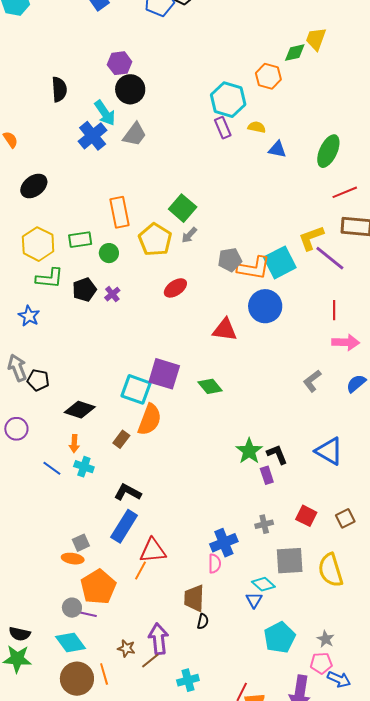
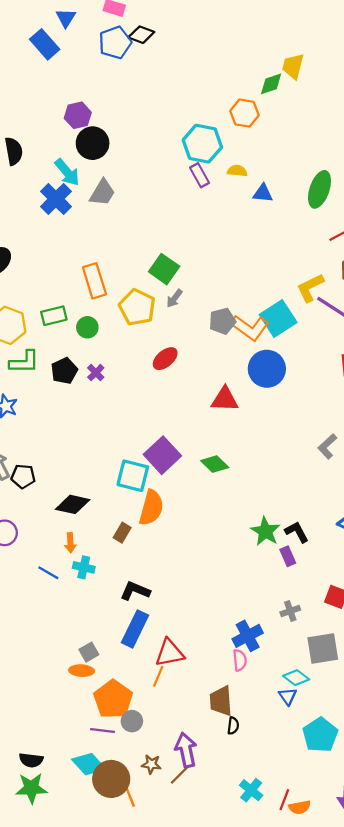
orange L-shape: (254, 268) -> (250, 328), turned 32
purple square: (164, 374) -> (162, 455), turned 36
gray circle: (72, 608) -> (132, 721), moved
brown circle: (77, 679) -> (111, 779), moved
cyan cross: (188, 680) -> (251, 790), moved, turned -30

